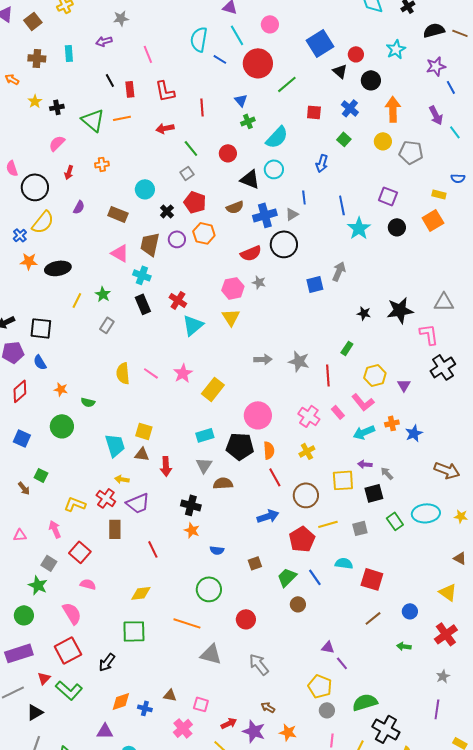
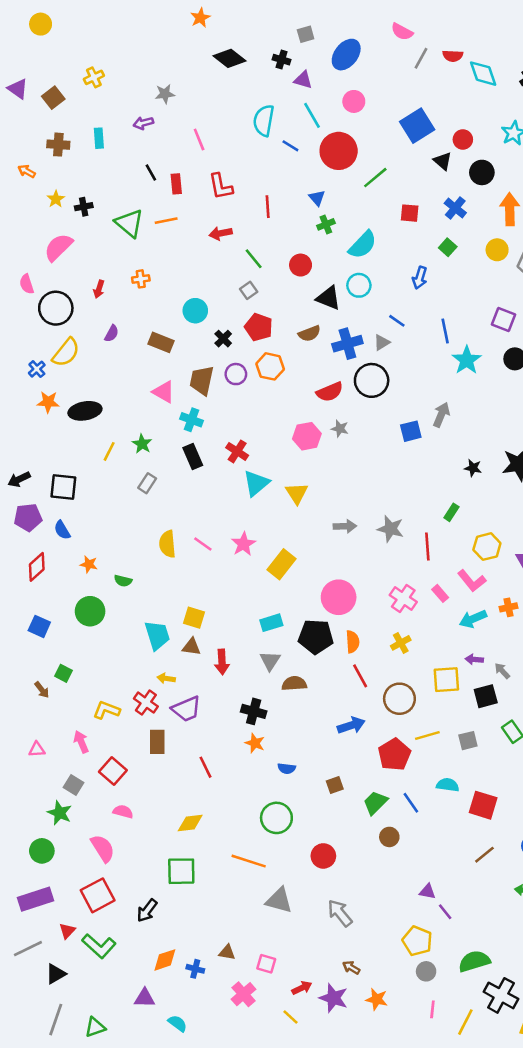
pink semicircle: (57, 143) -> (58, 247), moved, size x1.4
blue line: (304, 197) -> (397, 321), turned -48
yellow triangle: (231, 317) -> (297, 493), moved

